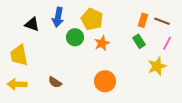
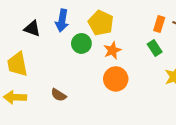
orange circle: (105, 81) -> (116, 79), moved

